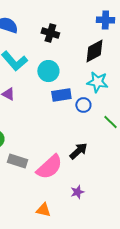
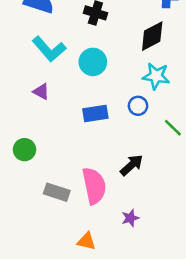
blue rectangle: (61, 95) -> (95, 114), moved
gray rectangle: (17, 161) -> (57, 192), moved
pink semicircle: (49, 167) -> (94, 186), turned -60

